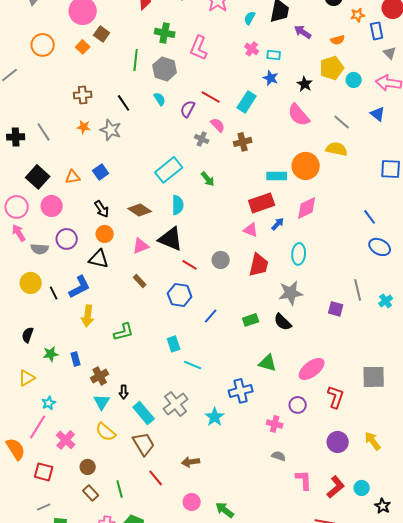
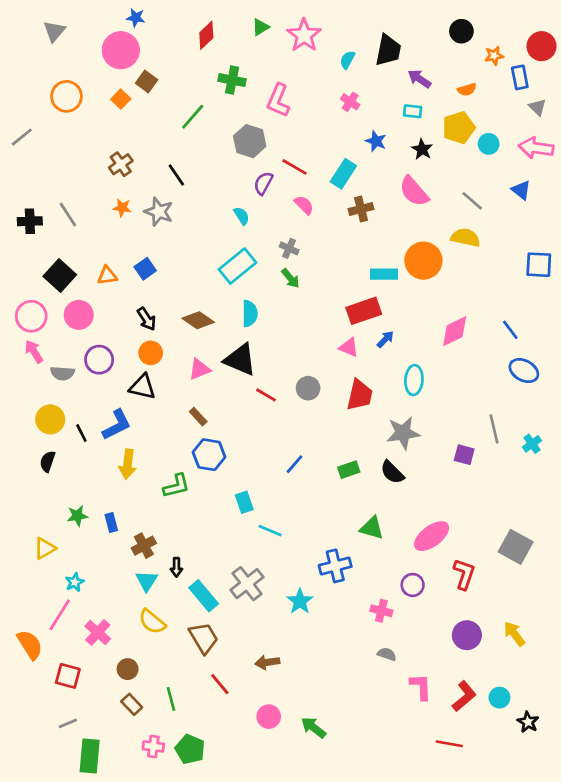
cyan rectangle: (274, 55) -> (413, 111), moved
green line: (136, 60) -> (193, 117), turned 35
gray hexagon: (165, 69) -> (250, 141), moved
brown cross: (83, 95) -> (121, 164), turned -30
cyan semicircle: (160, 99) -> (242, 216), moved
gray cross: (202, 139) -> (289, 248), moved
brown cross: (243, 142) -> (361, 209), moved
pink diamond: (307, 208) -> (455, 331), moved
blue hexagon: (180, 295) -> (209, 455), moved
black semicircle: (28, 335) -> (47, 461), moved
gray square: (374, 377) -> (516, 547), turned 30

